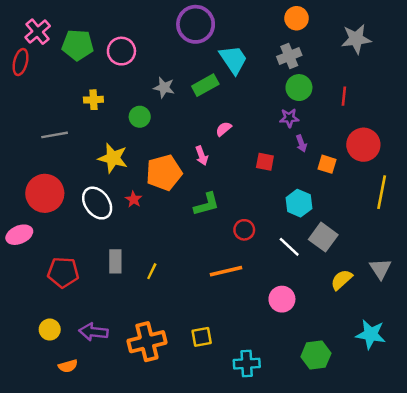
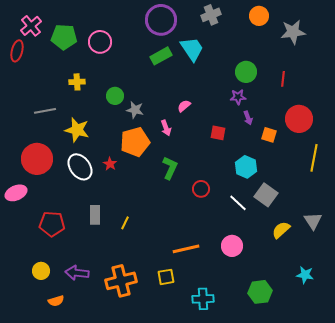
orange circle: (297, 18) -> (259, 16), moved
gray cross: (289, 56) -> (211, 15), moved
green rectangle: (205, 85) -> (161, 56), moved
gray star: (164, 88) -> (135, 110), moved
yellow star: (113, 158) -> (77, 130), moved
green L-shape: (207, 204) -> (170, 168), turned -50
orange line: (226, 271) -> (186, 249), moved
cyan star: (371, 334) -> (305, 275), size x0.7

